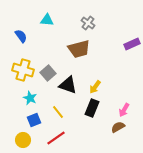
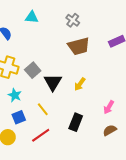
brown trapezoid: (79, 49) -> (79, 46), moved
black triangle: (68, 85) -> (53, 82), turned 42
black rectangle: (92, 108) -> (76, 122), moved
brown semicircle: (118, 127) -> (110, 130), moved

